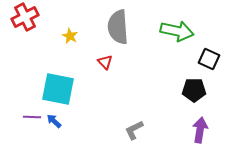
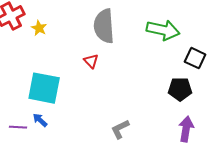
yellow star: (70, 36) -> (39, 28), moved
purple line: (32, 117) -> (18, 127), moved

